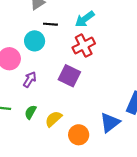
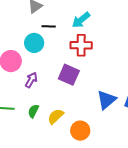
red cross: (84, 46) -> (81, 45), turned 30
blue triangle: (110, 123) -> (106, 100), moved

